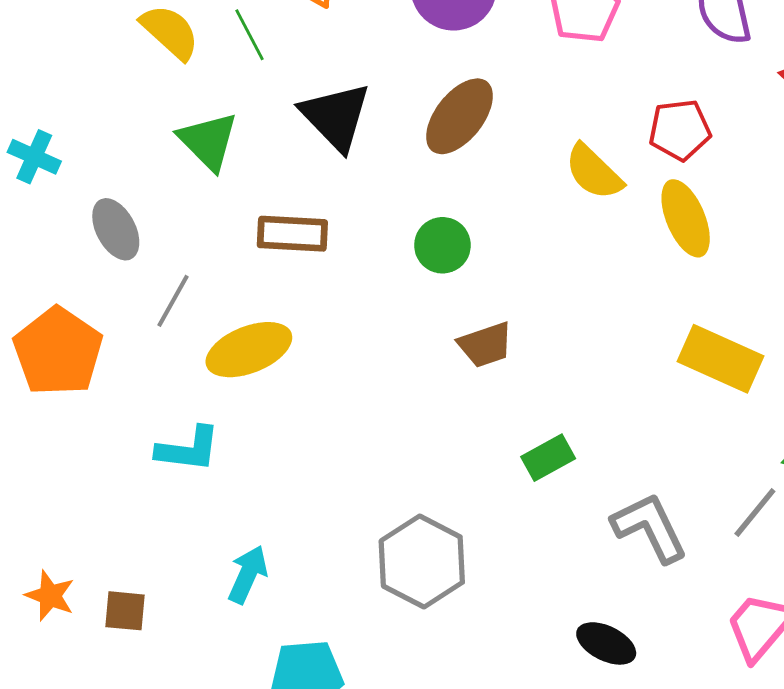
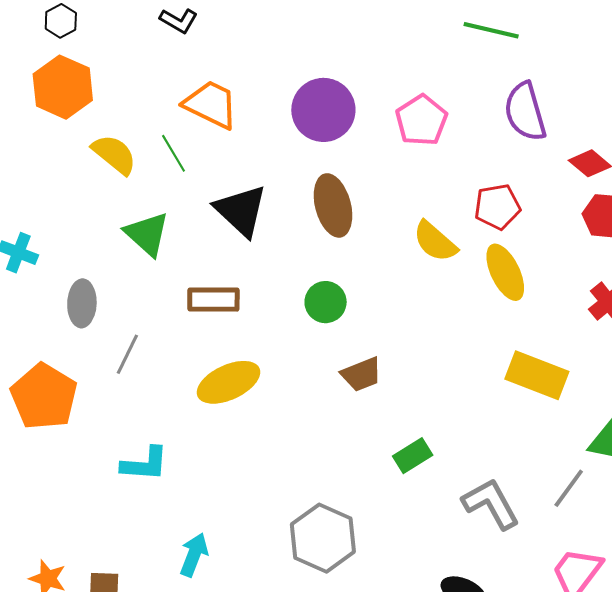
brown ellipse: (459, 116) -> (333, 205), turned -50
gray ellipse: (116, 229) -> (82, 303), turned 33
yellow ellipse: (249, 350) -> (228, 382), moved

